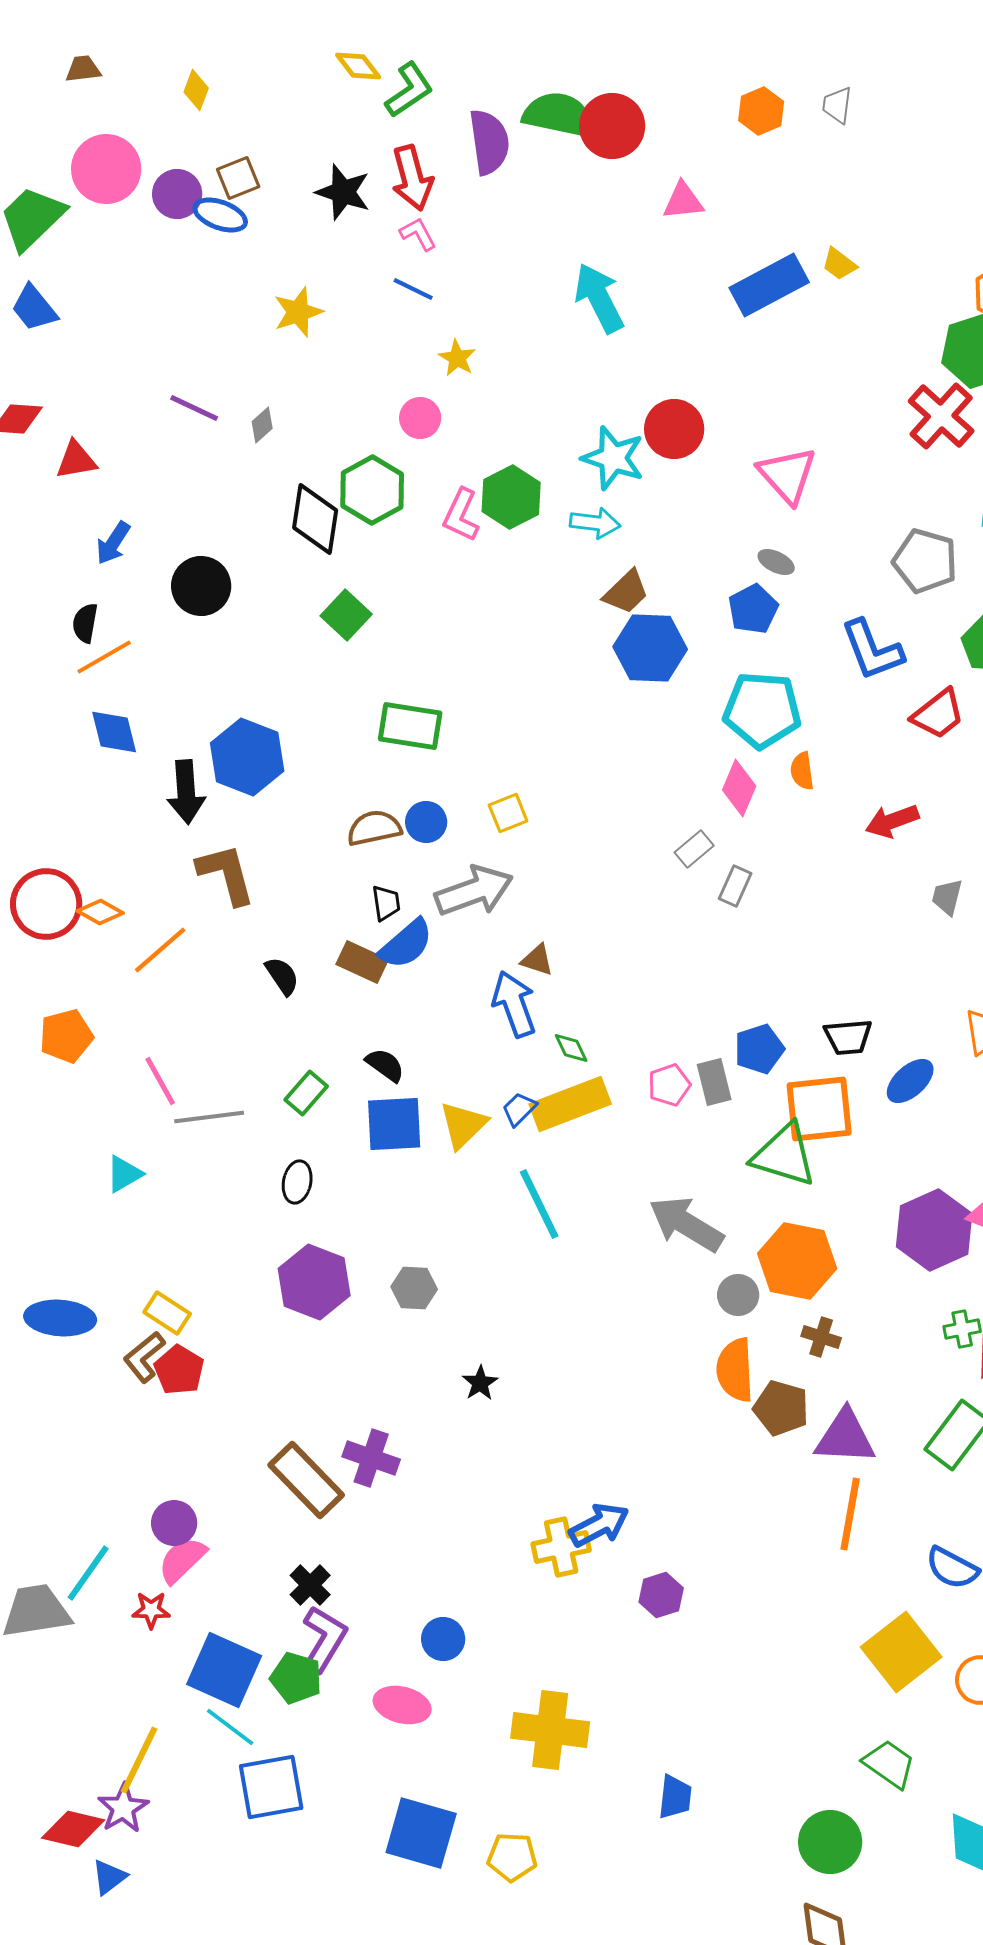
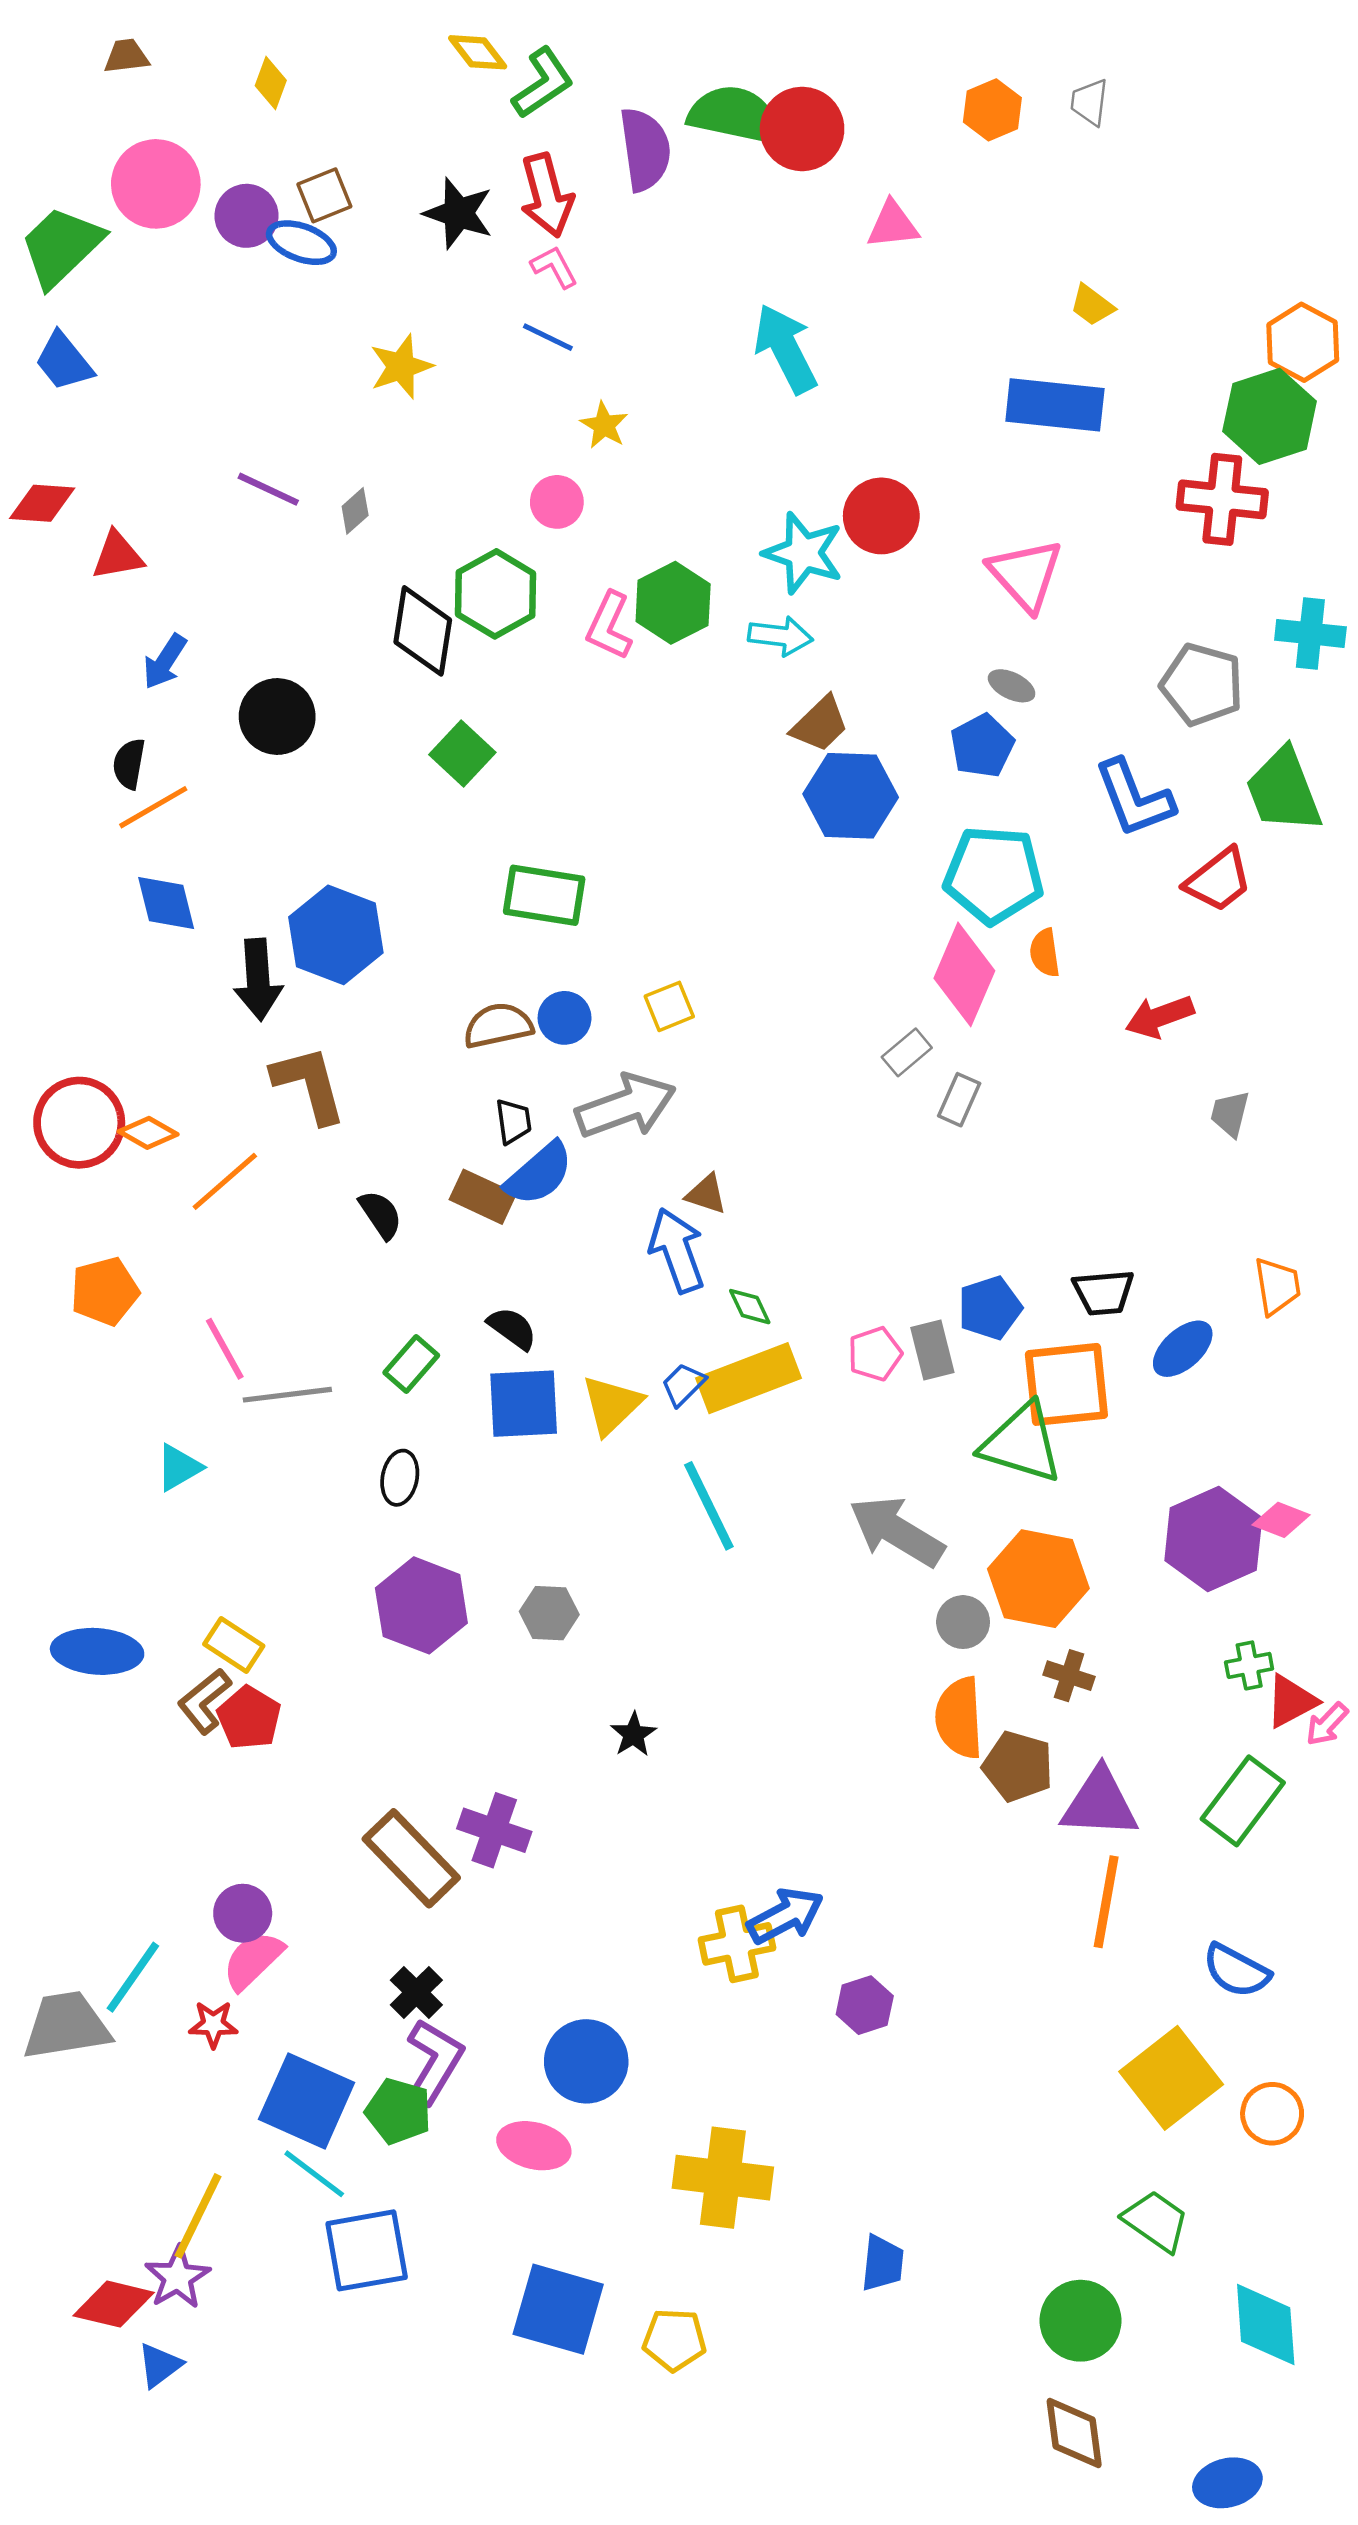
blue rectangle: (769, 285) -> (1055, 405), moved, turned 34
red cross: (941, 416) -> (1222, 499), turned -36
pink diamond: (739, 788) -> (964, 974), size x1.4
blue circle: (443, 1639) -> (586, 2061), size x1.5

